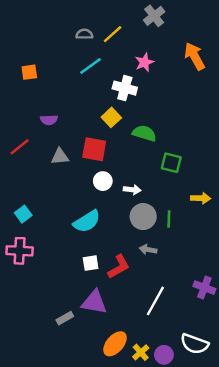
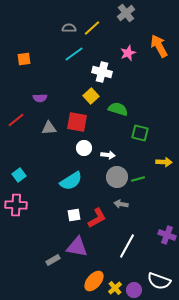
pink star: (144, 62) -> (128, 53), moved
green line: (169, 219) -> (138, 179), turned 72

